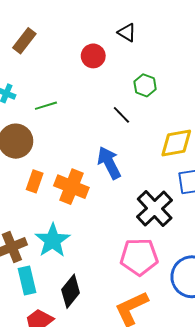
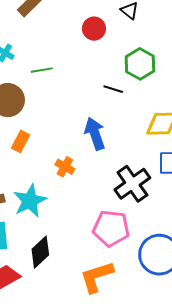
green hexagon: (145, 85) -> (140, 64), size x1.4
black line: (121, 115) -> (113, 89), turned -36
orange cross: (71, 187) -> (65, 167), moved, size x0.6

